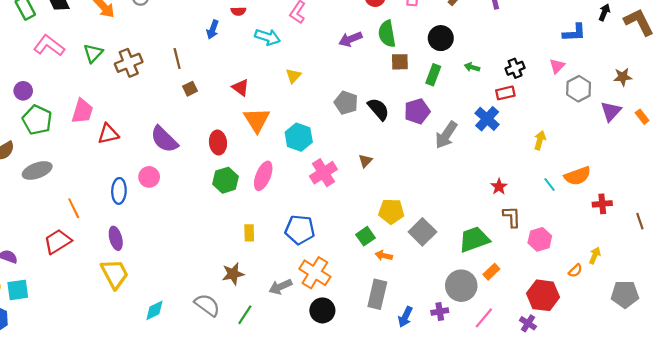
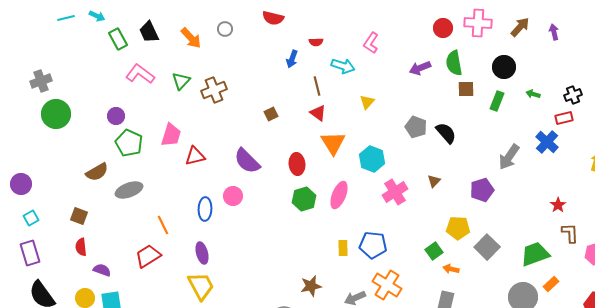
brown line: (177, 59) -> (317, 86), moved
purple pentagon: (417, 111) -> (482, 190), moved
yellow rectangle: (249, 233) -> (343, 248), moved

